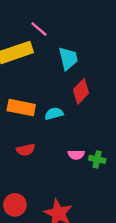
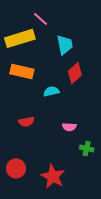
orange rectangle: (21, 108) -> (22, 72), moved
green cross: (97, 159) -> (87, 148), moved

